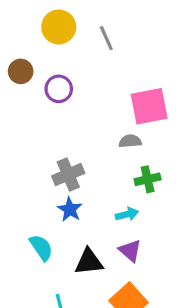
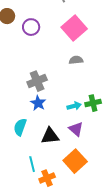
pink square: (149, 106) -> (74, 28), moved, turned -30
green cross: (148, 179) -> (93, 103), moved
cyan semicircle: (41, 248) -> (20, 127), turned -126

